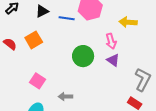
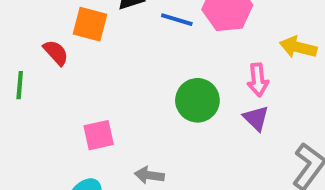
orange square: (34, 40) -> (90, 24), moved, turned 36
pink square: (38, 81) -> (99, 135), turned 35

